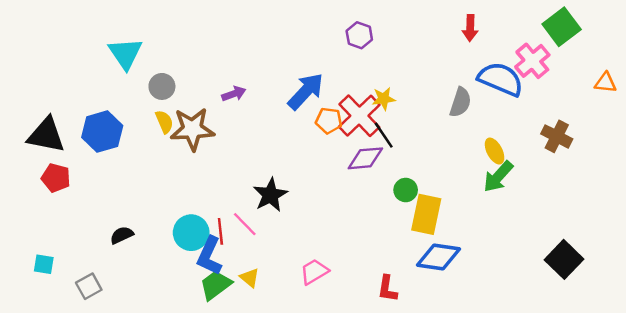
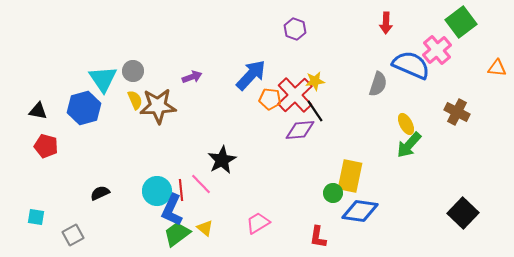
cyan triangle: (125, 54) -> (103, 79), moved
black triangle: (46, 135) -> (38, 111), size x0.6
green circle: (406, 190) -> (333, 193), moved

